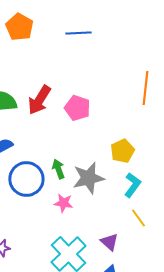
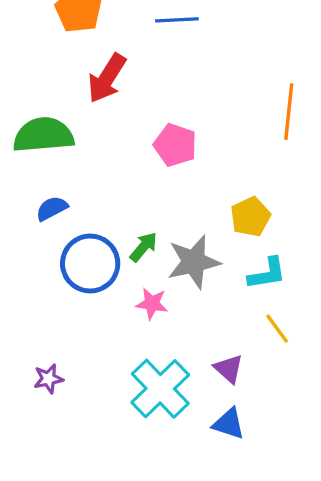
red arrow: (39, 100) -> (107, 78), moved
green arrow: (58, 169) -> (144, 247), turned 60
cyan L-shape: (132, 185) -> (267, 274), turned 45

